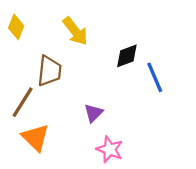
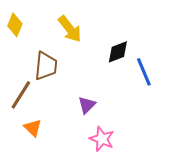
orange triangle: (35, 138) -> (33, 128), size x0.7

